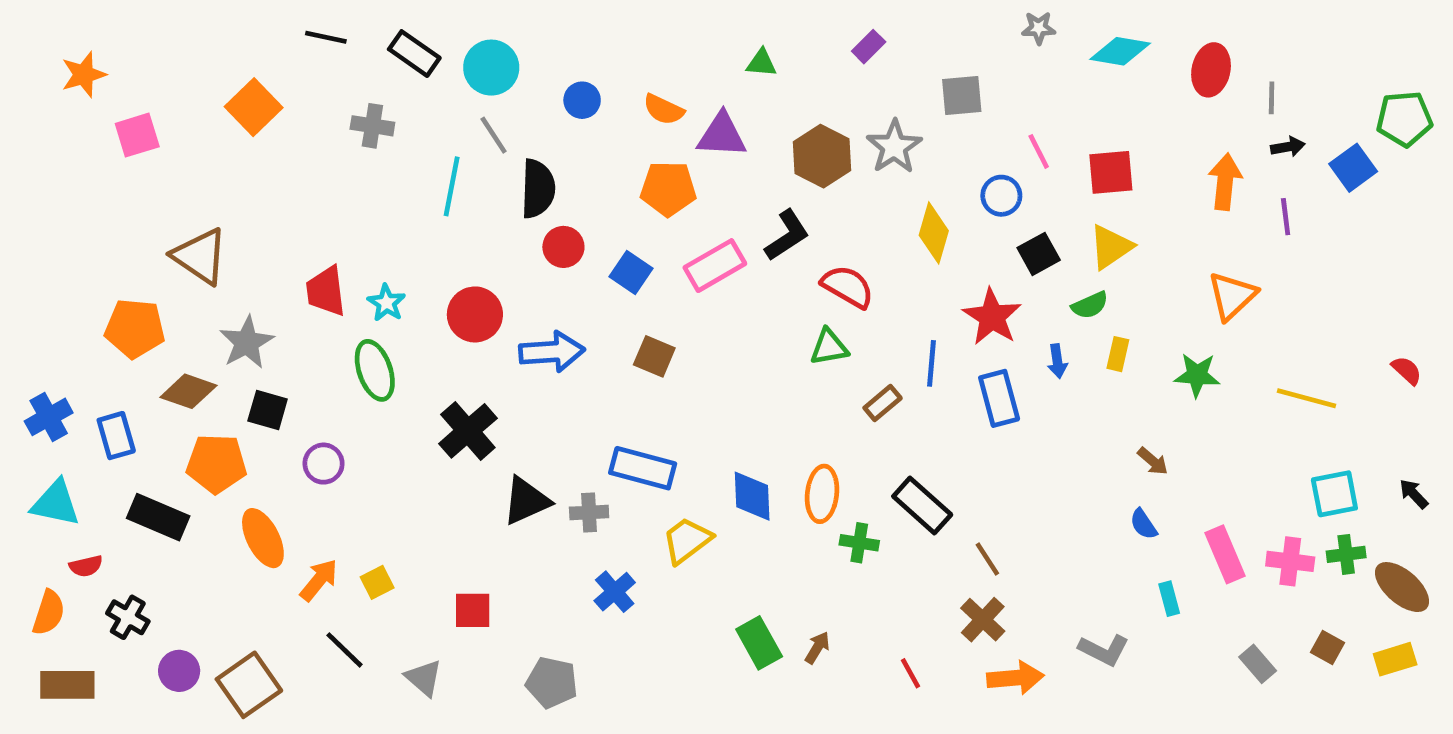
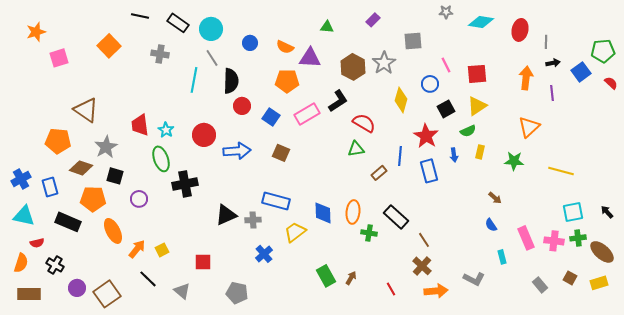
red semicircle: (1407, 370) -> (611, 83), moved
black cross: (468, 431) -> (185, 184), moved, turned 30

